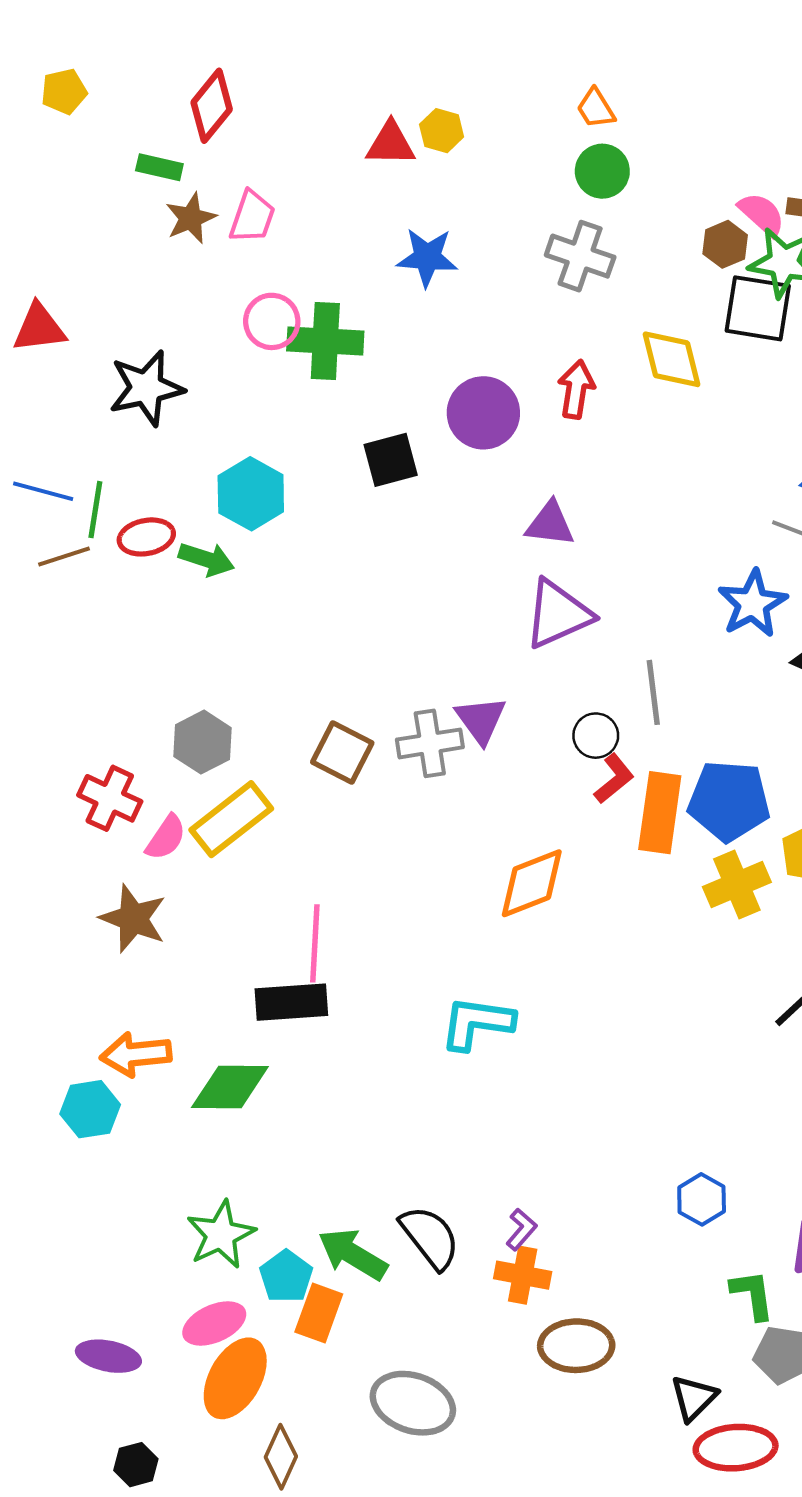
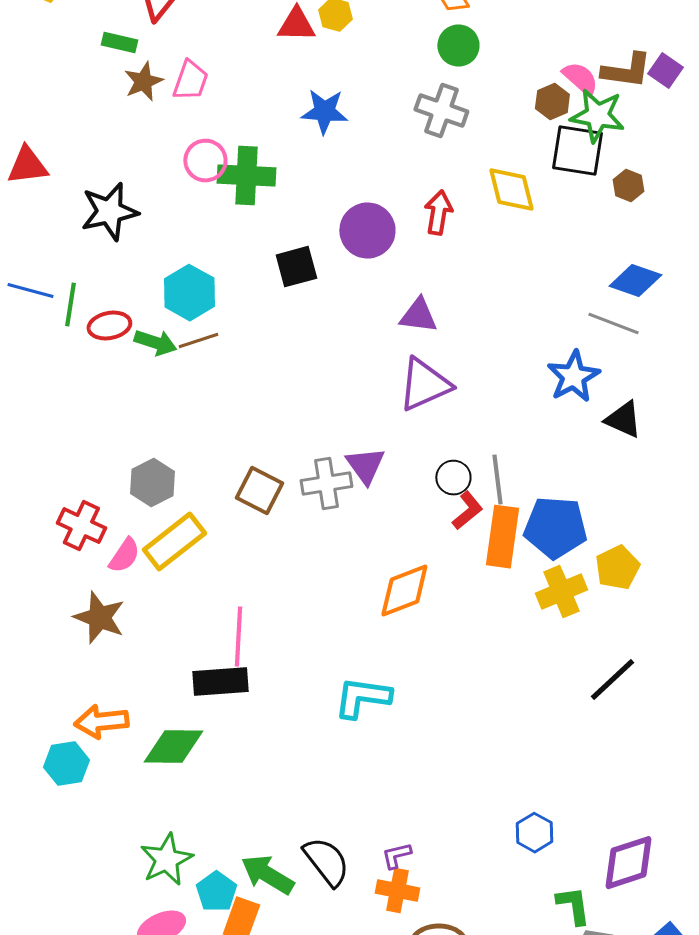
brown line: (64, 557) -> (198, 341), moved
gray line: (653, 692) -> (497, 480), moved
purple L-shape: (521, 1229) -> (396, 856), turned -144

